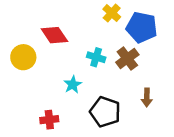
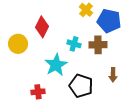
red diamond: (54, 35) -> (42, 27), turned 60
brown cross: (127, 59) -> (98, 45), turned 36
cyan star: (73, 85) -> (56, 65), size x1.6

